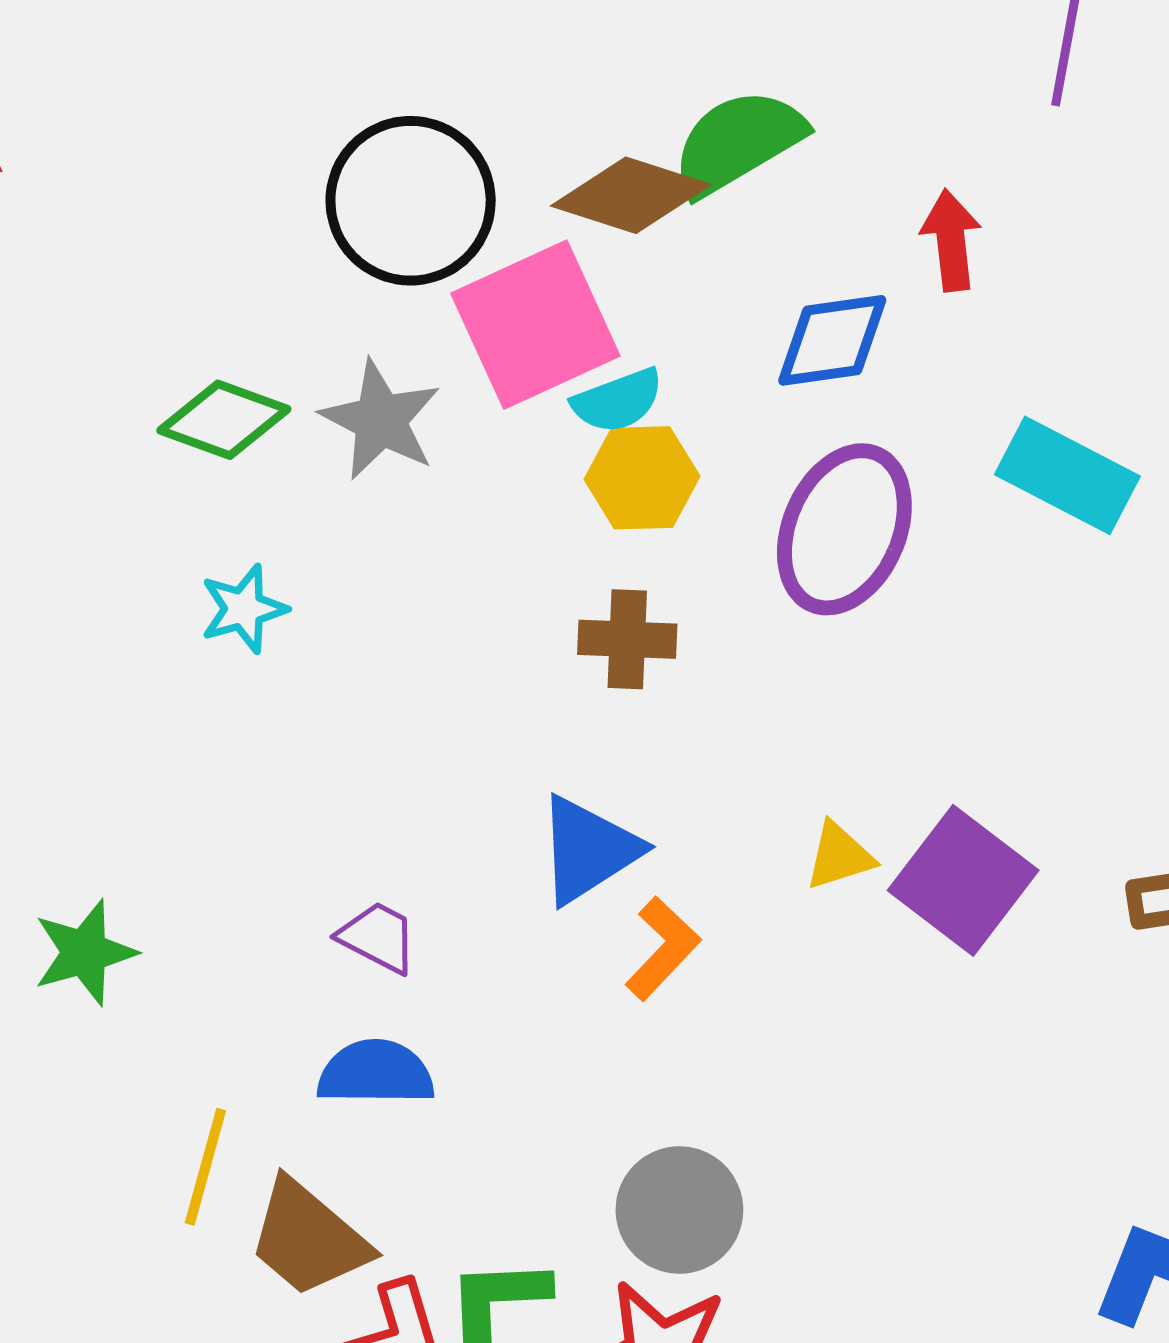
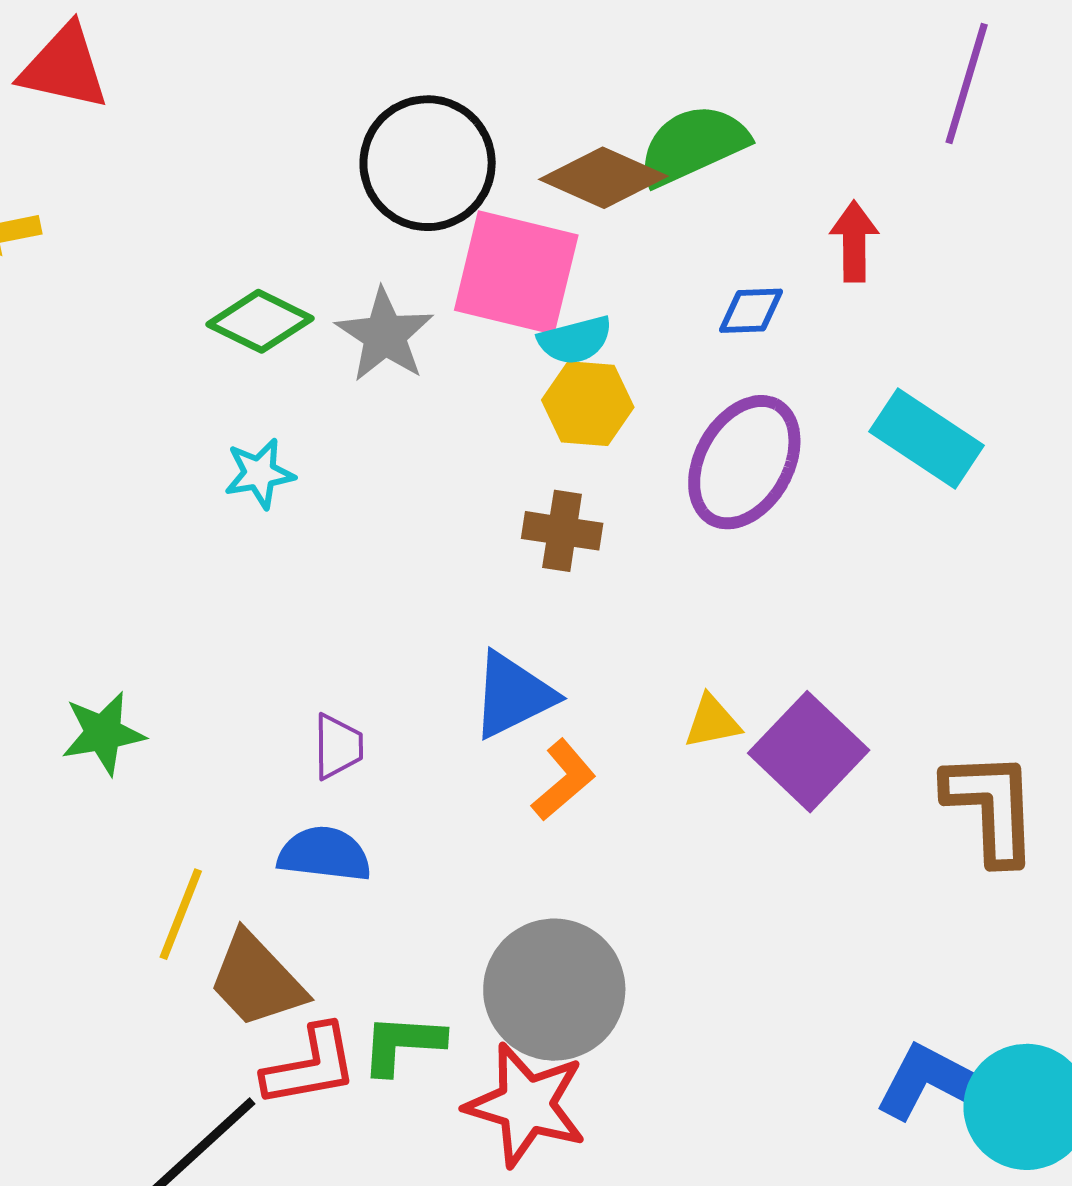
pink square: (535, 325) -> (516, 273), turned 32
blue diamond: (832, 340) -> (751, 311), size x0.7
purple trapezoid: (378, 937) -> (338, 746), turned 56
gray circle: (679, 1210) -> (554, 990), size x1.4

